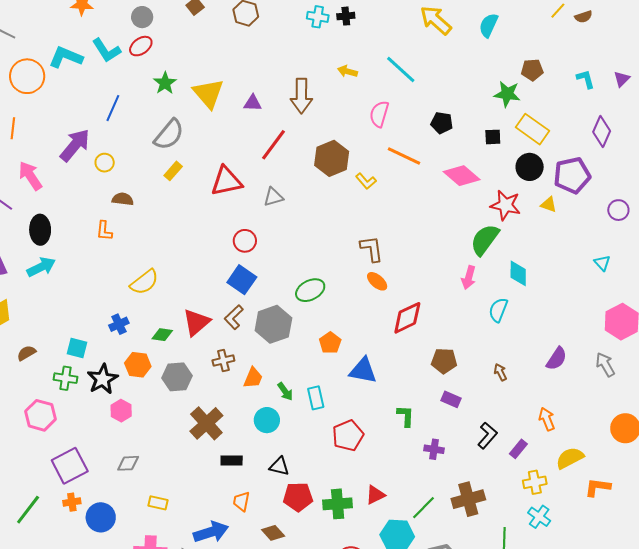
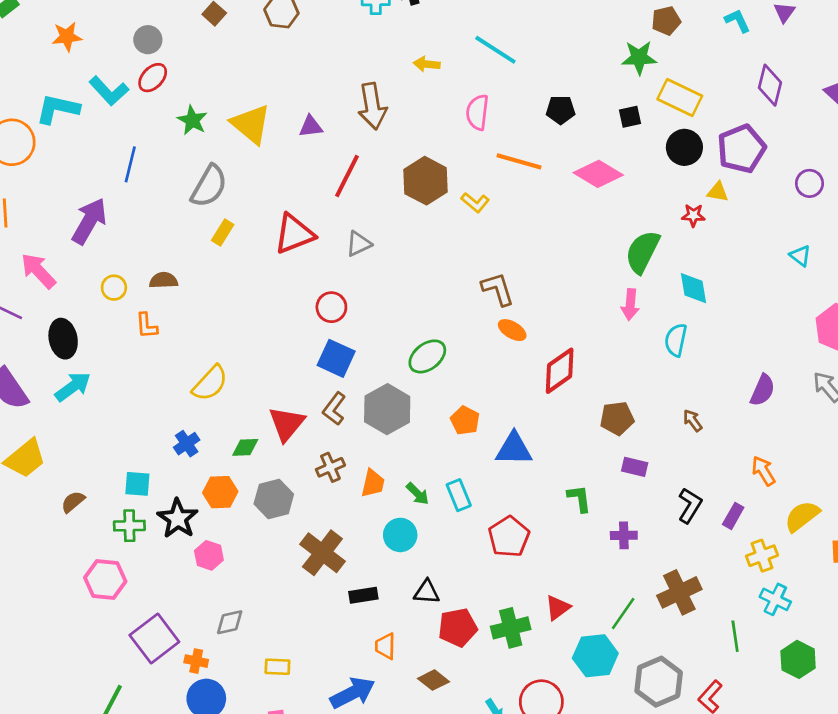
yellow circle: (105, 163) -> (114, 288), moved
red star: (505, 205) -> (693, 215), moved, size x0.6
orange cross: (72, 502) -> (196, 661), moved, turned 30

